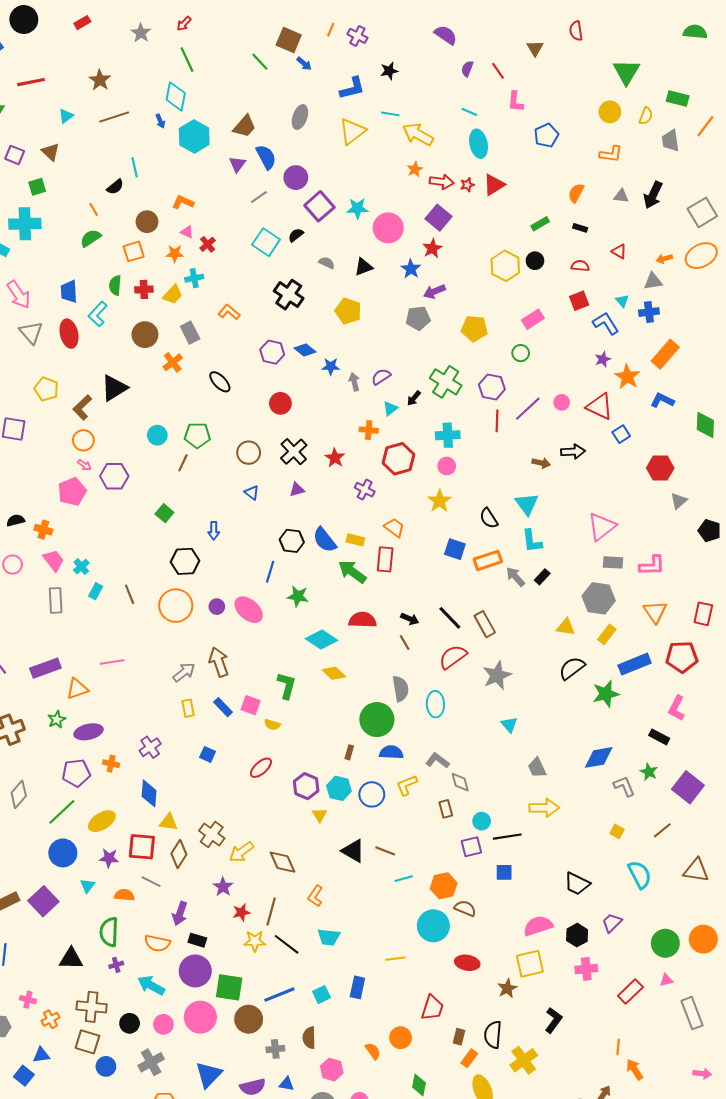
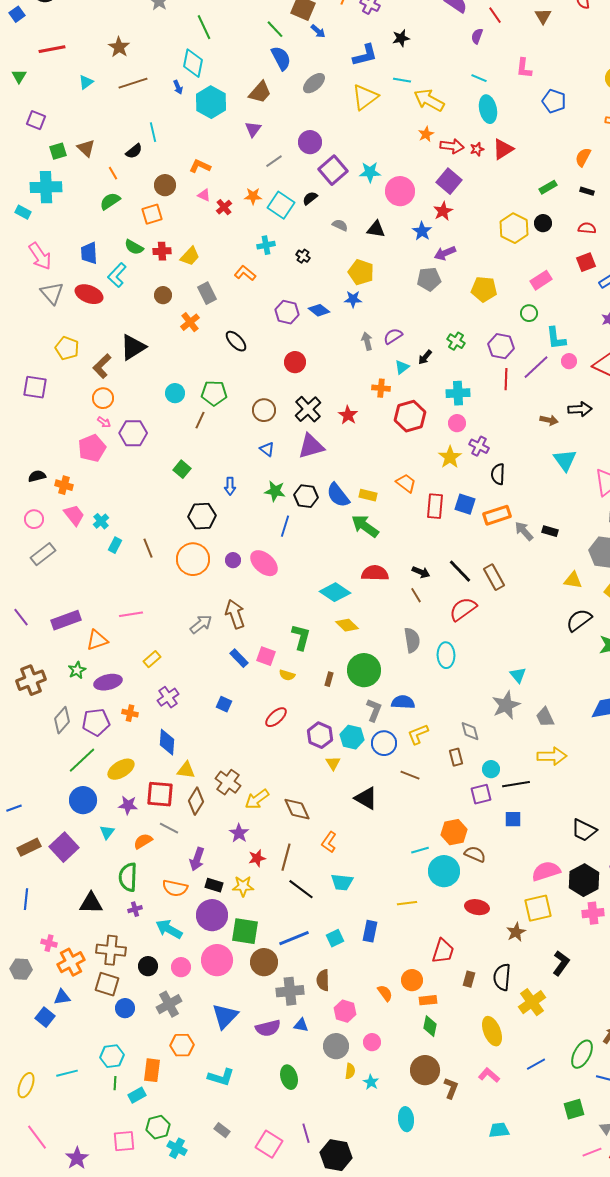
red line: (498, 71) -> (495, 15), moved
gray ellipse: (300, 117) -> (314, 83), turned 30
blue pentagon: (546, 135) -> (554, 101), turned -30
brown triangle: (51, 152) -> (86, 148), moved
blue semicircle: (266, 157) -> (281, 58), moved
orange star: (175, 254) -> (253, 196), moved
black triangle: (364, 267) -> (376, 229), turned 30
cyan cross: (194, 278) -> (266, 245), moved
green semicircle: (115, 285) -> (134, 247), turned -66
black cross: (289, 295) -> (303, 256), size x0.5
red ellipse: (69, 334) -> (89, 294), turned -56
brown circle: (145, 335) -> (163, 295), size x0.7
blue star: (331, 366) -> (353, 299), moved
green cross: (446, 382) -> (456, 341), size x0.6
purple triangle: (297, 490) -> (311, 446), size x1.8
purple cross: (365, 490) -> (479, 446), moved
cyan triangle: (527, 504) -> (565, 460), moved
black semicircle: (489, 518) -> (498, 474), turned 35
cyan L-shape: (532, 541) -> (556, 338), moved
red rectangle: (385, 559) -> (435, 506), moved
black rectangle: (542, 577) -> (550, 531), turned 63
green star: (298, 596) -> (275, 491), moved
gray rectangle: (56, 600) -> (43, 554), moved, turned 55
gray star: (497, 675) -> (506, 705), moved
yellow rectangle: (188, 708) -> (152, 659), moved, turned 60
green circle: (377, 720) -> (364, 670), moved
brown rectangle: (349, 752) -> (329, 679), moved
gray L-shape: (437, 761) -> (374, 710), moved, turned 75
gray diamond: (19, 794) -> (62, 720), moved
brown line: (385, 851) -> (410, 775), moved
cyan line: (404, 879) -> (420, 850), moved
orange semicircle: (124, 895) -> (143, 841), turned -36
black hexagon: (577, 935) -> (584, 880), size x1.4
yellow star: (255, 941) -> (243, 886), moved
orange cross: (51, 1019) -> (71, 962), size x1.5
gray cross: (275, 1049) -> (290, 991), size x1.5
orange rectangle: (469, 1058) -> (428, 1000), moved, turned 48

